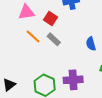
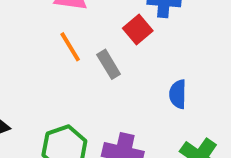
red square: (51, 19) -> (138, 30), moved

